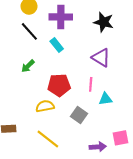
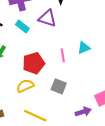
purple triangle: (101, 58) -> (47, 18), moved
cyan triangle: (105, 99) -> (84, 48), moved

